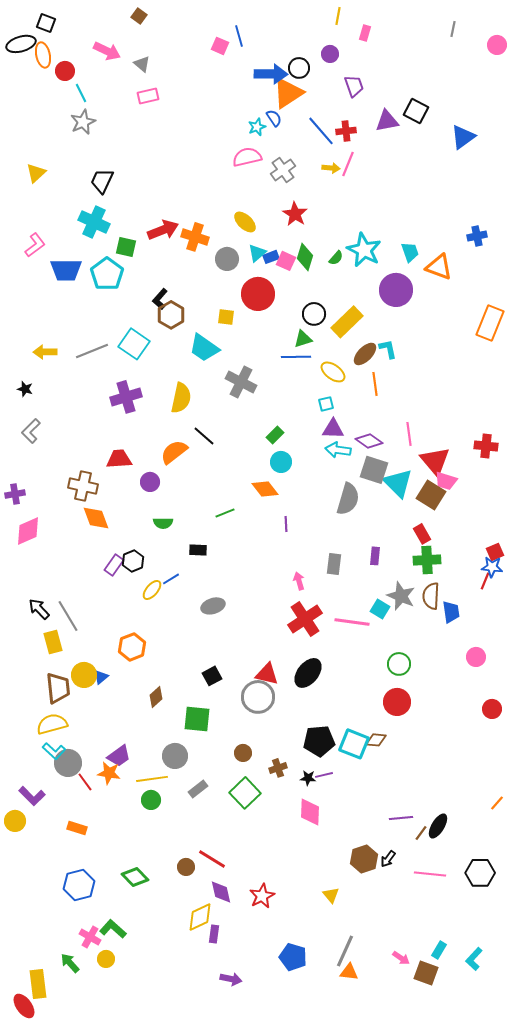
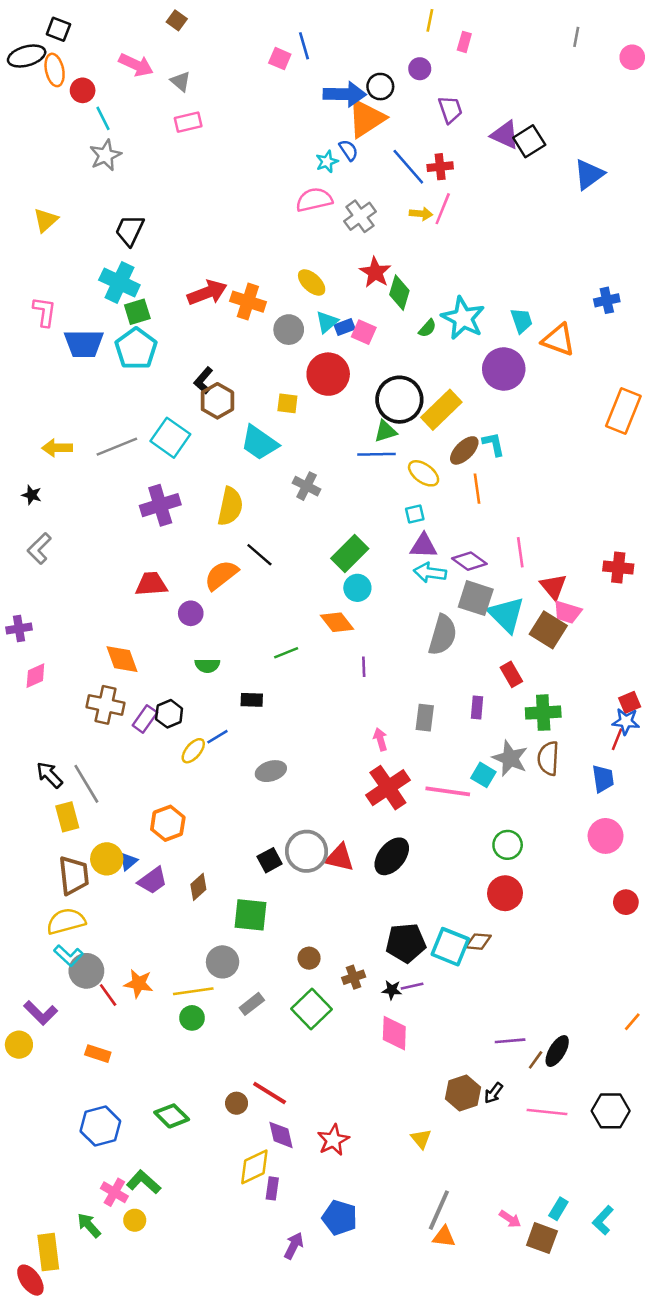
black square: (416, 111) -> (529, 141), turned 30
purple triangle: (387, 121) -> (505, 135), moved, turned 35
pink L-shape: (35, 245) -> (44, 312), turned -45
green square: (126, 247) -> (137, 312), moved, turned -30
green diamond: (305, 257) -> (399, 293), moved
black circle: (314, 314) -> (399, 400), size x1.6
gray cross: (241, 382) -> (307, 486), size x0.7
green rectangle: (275, 435) -> (350, 553), size x1.6
red triangle: (435, 461) -> (553, 587), size x0.7
brown cross: (83, 486) -> (105, 705), moved
pink diamond: (28, 531) -> (35, 676), size x0.7
red rectangle: (422, 534) -> (511, 674), moved
blue trapezoid: (451, 612) -> (603, 779), moved
pink circle: (476, 657) -> (606, 836), size x1.4
gray circle: (258, 697) -> (307, 851), moved
purple trapezoid: (119, 756) -> (153, 881), moved
blue pentagon: (293, 957) -> (340, 1218), moved
purple arrow: (231, 979) -> (294, 1246), turned -75

